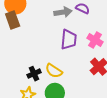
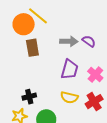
brown rectangle: (13, 20) -> (32, 48), moved
yellow semicircle: (54, 71) -> (69, 97), moved, turned -30

